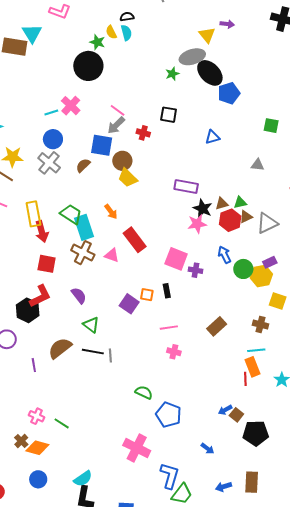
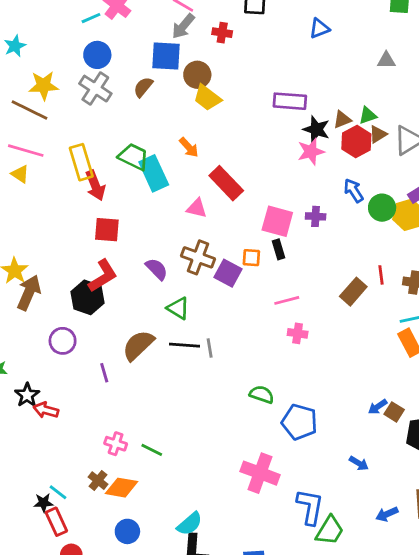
brown cross: (83, 253) -> (198, 257), moved
pink square: (176, 259) -> (277, 221), moved
red line: (245, 379) -> (381, 275), moved

